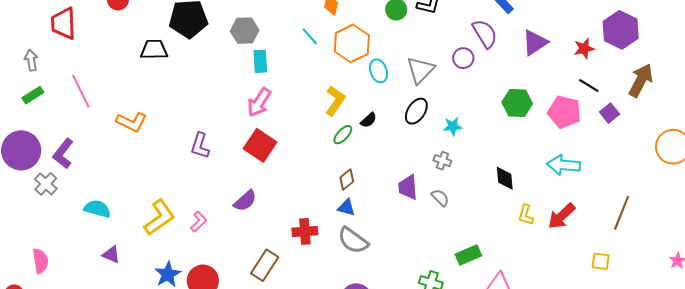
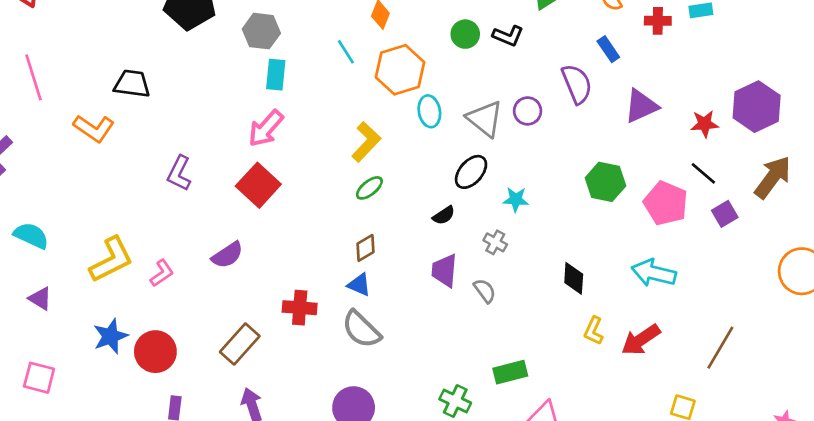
black trapezoid: (154, 50) -> (132, 84), moved
purple circle: (463, 58) -> (528, 111), moved
gray triangle: (421, 70) -> (485, 119), turned -44
black semicircle: (369, 120) -> (444, 215), moved

